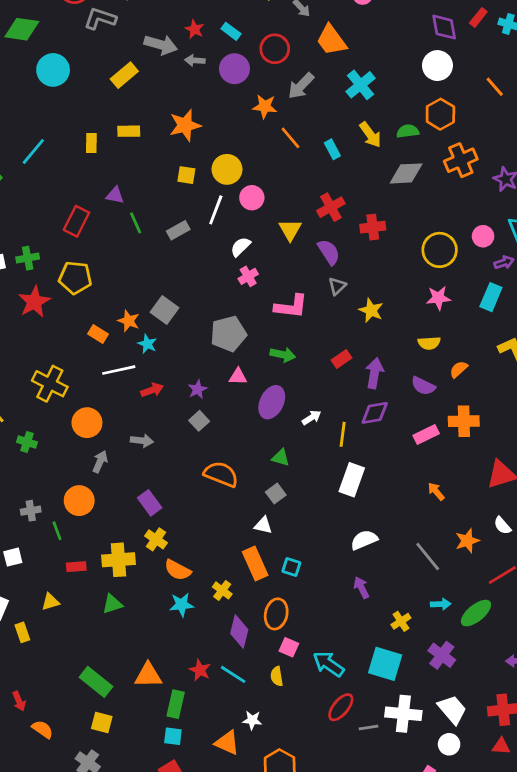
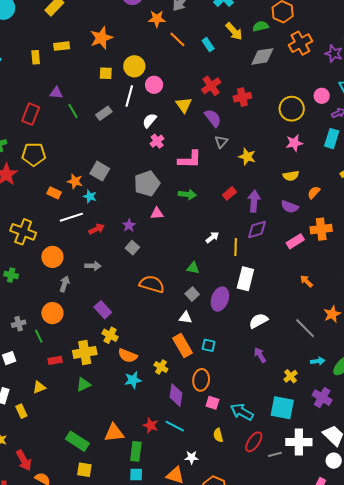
purple ellipse: (272, 402) -> (220, 299), moved
yellow semicircle: (277, 676) -> (218, 435), moved
red arrow: (19, 701) -> (24, 460), size x1.5

